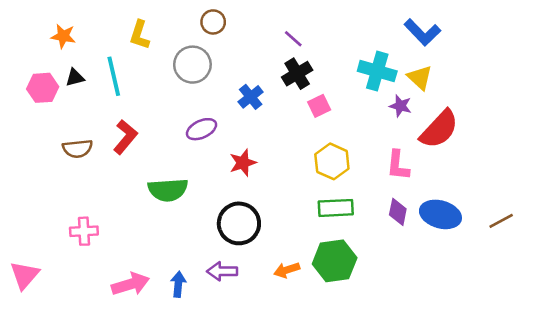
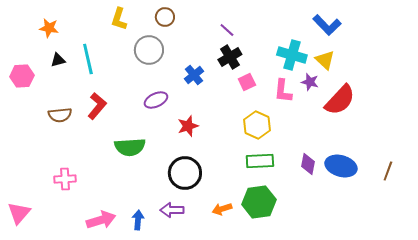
yellow L-shape: (139, 35) -> (119, 19), moved
pink hexagon: (43, 88) -> (22, 76), moved
pink L-shape: (398, 165) -> (283, 91), moved
brown line: (501, 221) -> (388, 171), turned -42

